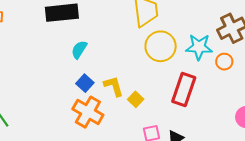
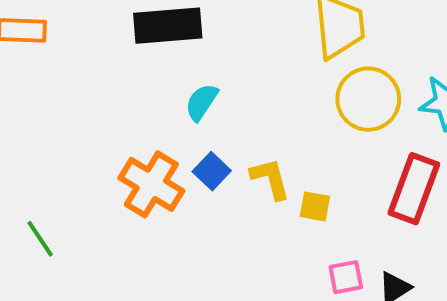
yellow square: (136, 99) -> (315, 206), turned -35
orange cross: (88, 112) -> (151, 184), moved

